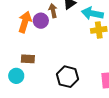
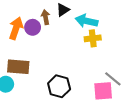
brown rectangle: (28, 59) -> (18, 67), size x1.5

